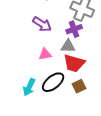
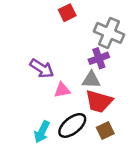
purple arrow: (42, 24) -> (42, 68), moved

